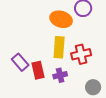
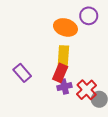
red cross: (81, 54) -> (87, 90), moved, turned -30
red rectangle: (38, 70) -> (60, 73), moved, turned 36

